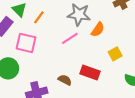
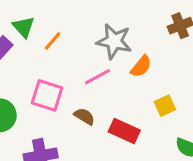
pink square: (26, 43) -> (47, 95), moved
brown semicircle: (65, 80) -> (84, 116), moved

